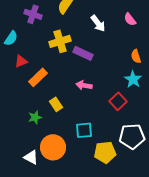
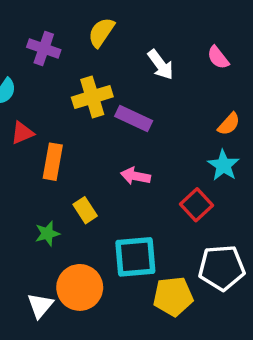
orange semicircle: (136, 56) -> (229, 124), turned -120
orange rectangle: (38, 77) -> (53, 162), turned -36
cyan square: (84, 130) -> (135, 257), size x1.4
white triangle: (31, 157) -> (40, 305), turned 42

